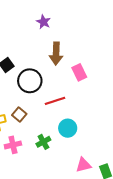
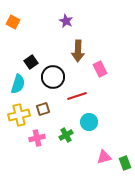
brown square: (19, 114) -> (43, 109), turned 32

